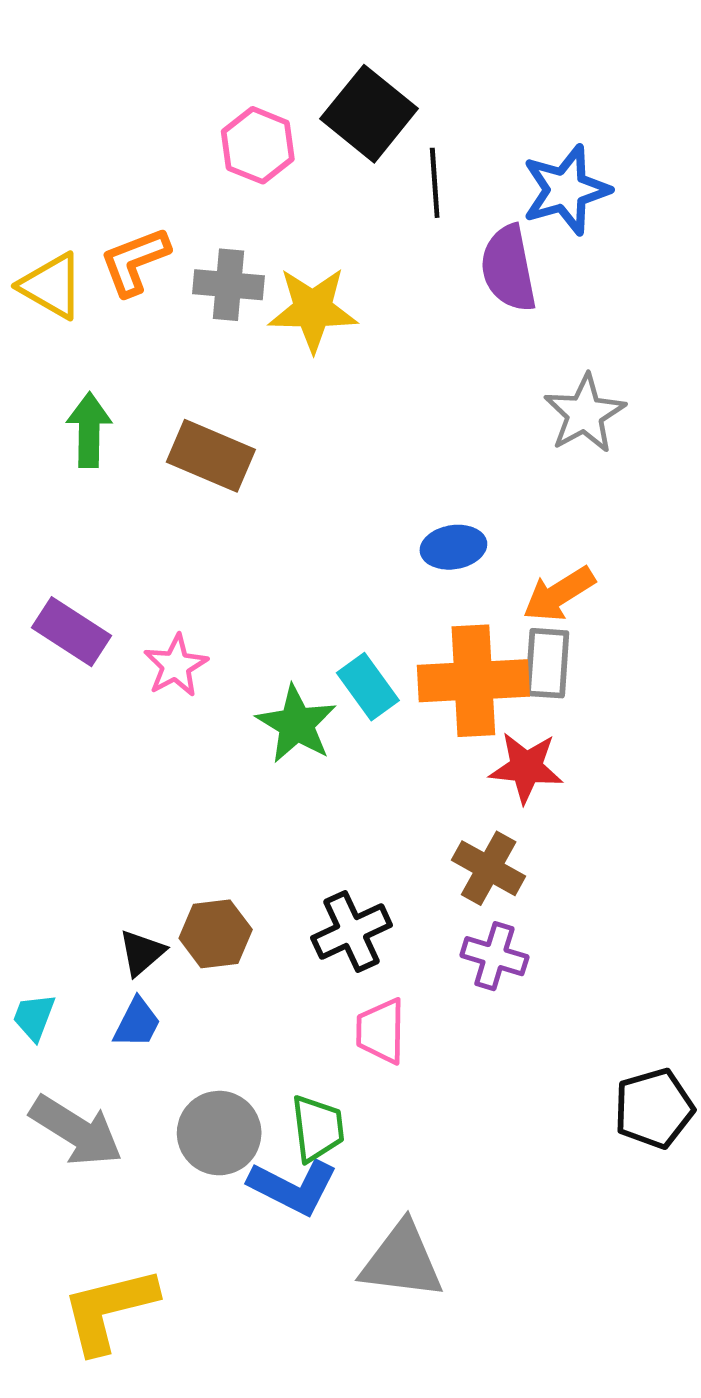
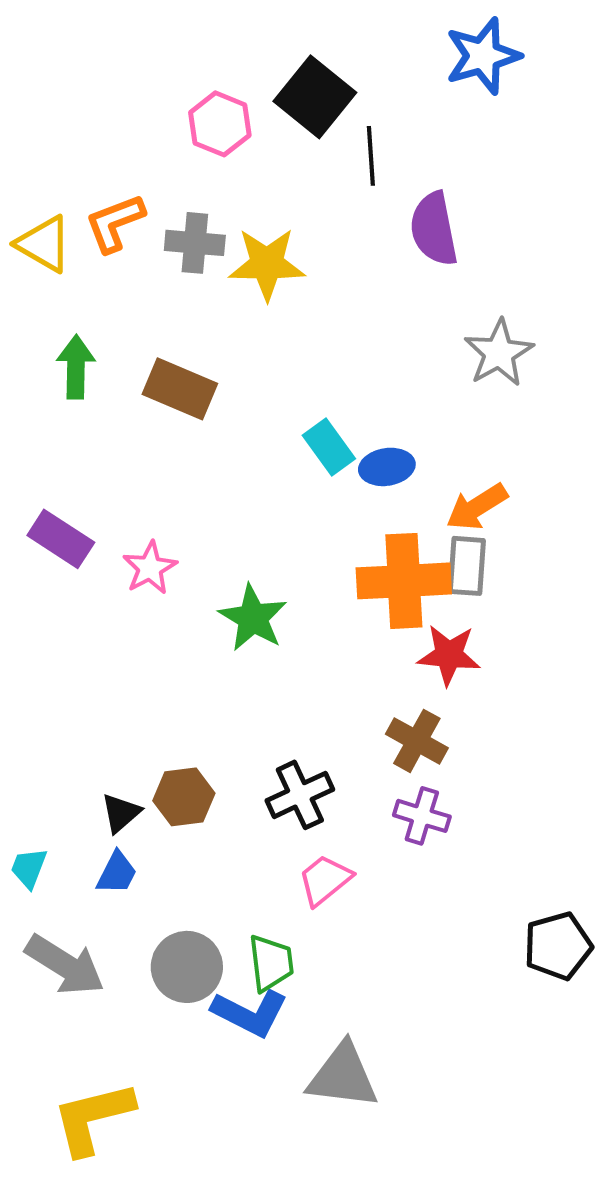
blue star: (566, 190) -> (483, 56), moved
cyan rectangle: (368, 687) -> (329, 447), moved
pink trapezoid: (381, 1031) -> (325, 880), turned 50

